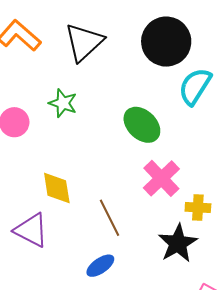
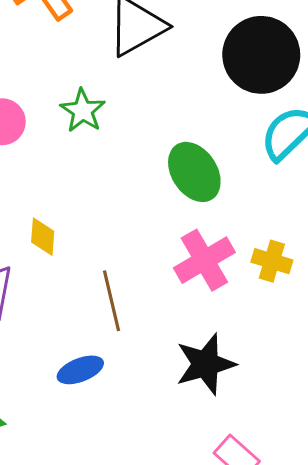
yellow diamond: (57, 188) -> (43, 237), size x0.7
yellow cross: (198, 207) -> (272, 261), moved

